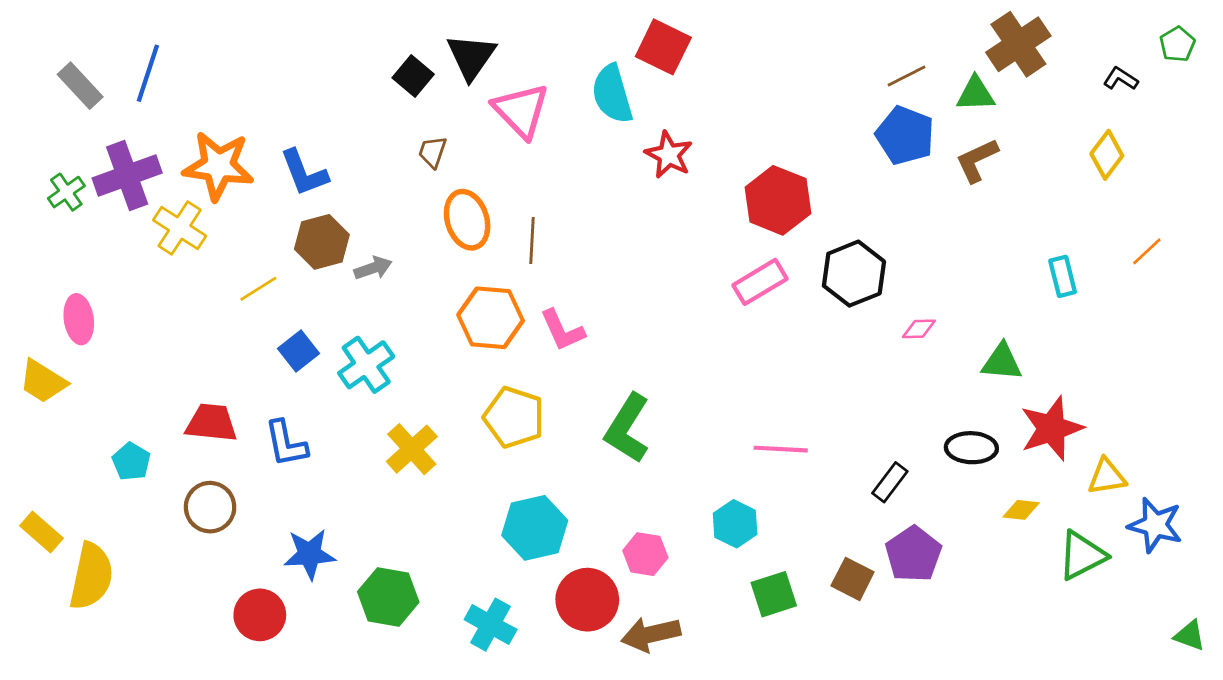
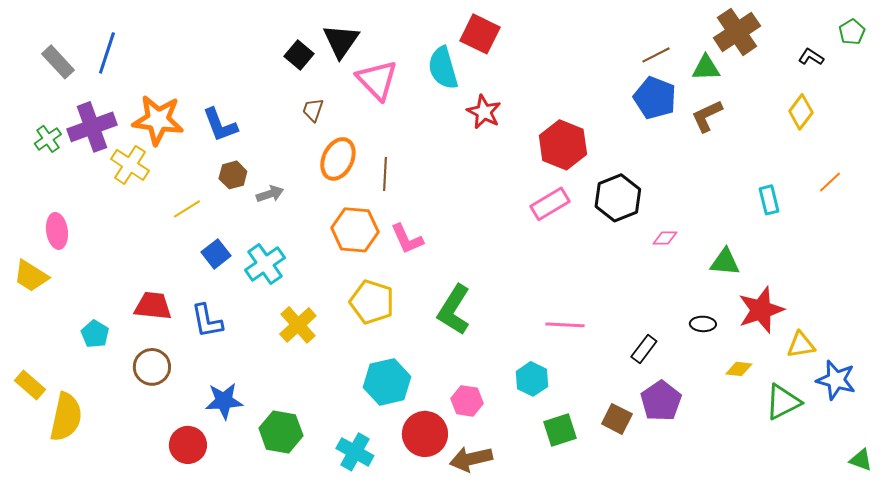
orange ellipse: (467, 220) -> (338, 159), turned 42
brown hexagon: (322, 242) -> (233, 175), size x0.7
black ellipse: (971, 448) -> (703, 324), size x0.7

